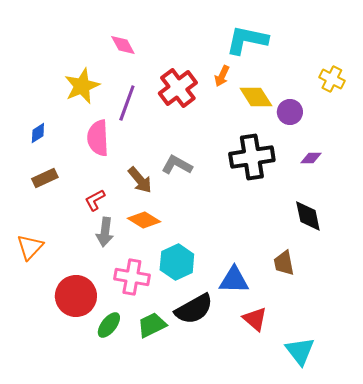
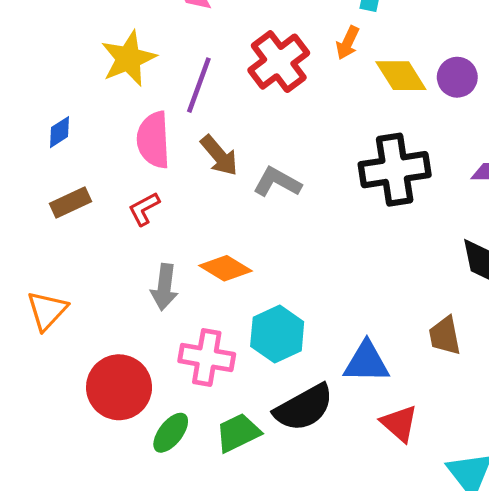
purple circle: (290, 112) -> (457, 77), moved
brown arrow: (140, 180) -> (219, 156), moved
red L-shape: (95, 200) -> (144, 209), moved

